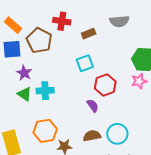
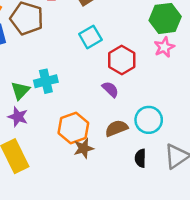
purple star: (24, 73) -> (18, 117), moved
green triangle: (25, 94) -> (20, 90), turned 49
orange hexagon: (45, 131) -> (73, 128), moved

